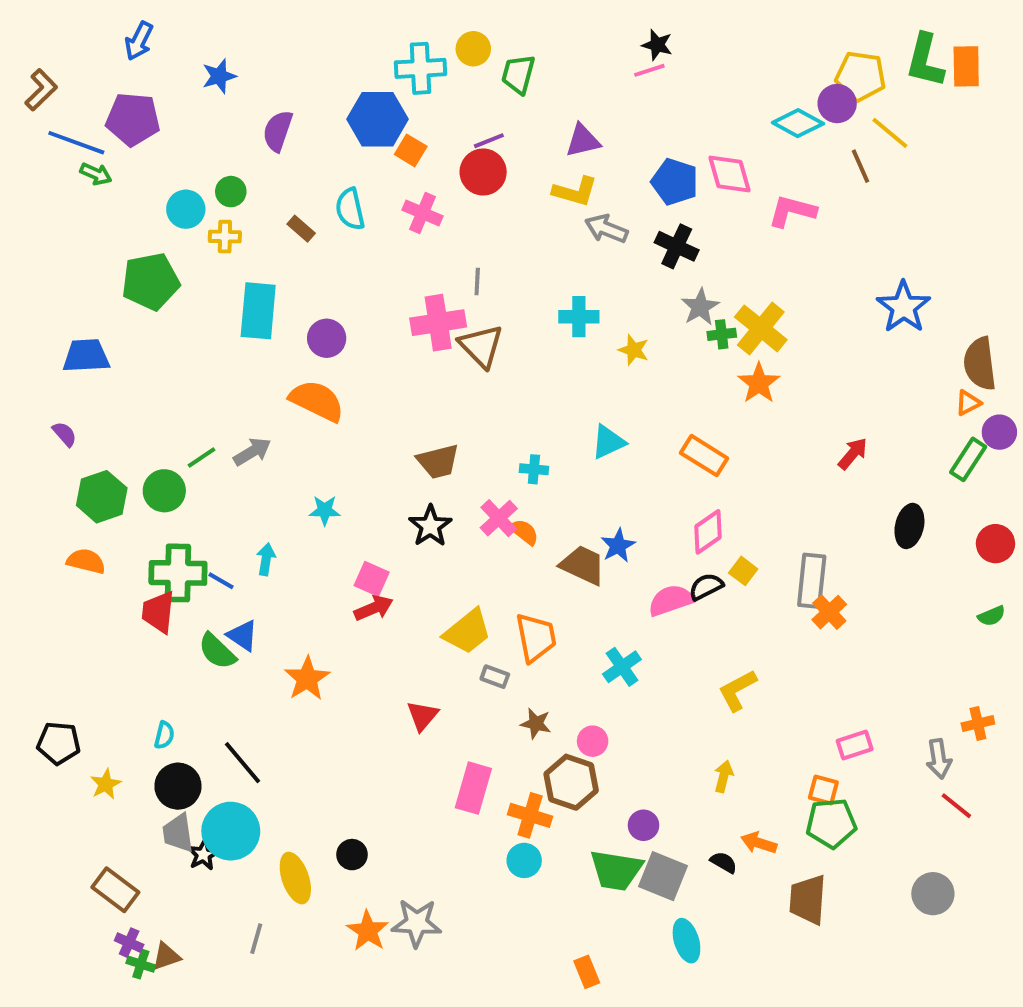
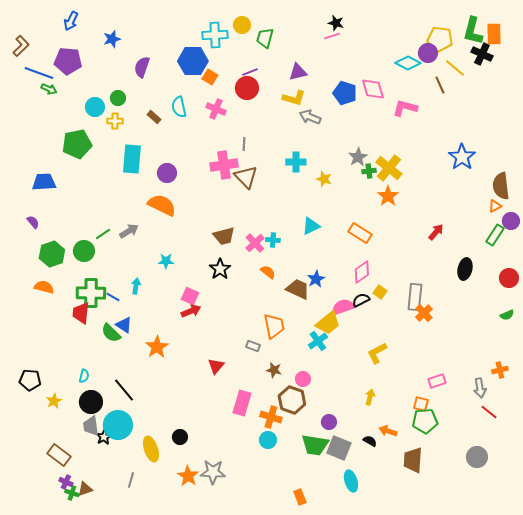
black cross: (677, 246) -> (482, 54), moved
pink cross: (499, 518) -> (255, 243), moved
yellow trapezoid: (467, 632) -> (328, 323), moved

